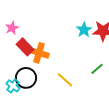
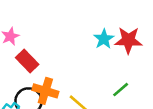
orange cross: (39, 53) -> (45, 91), moved

